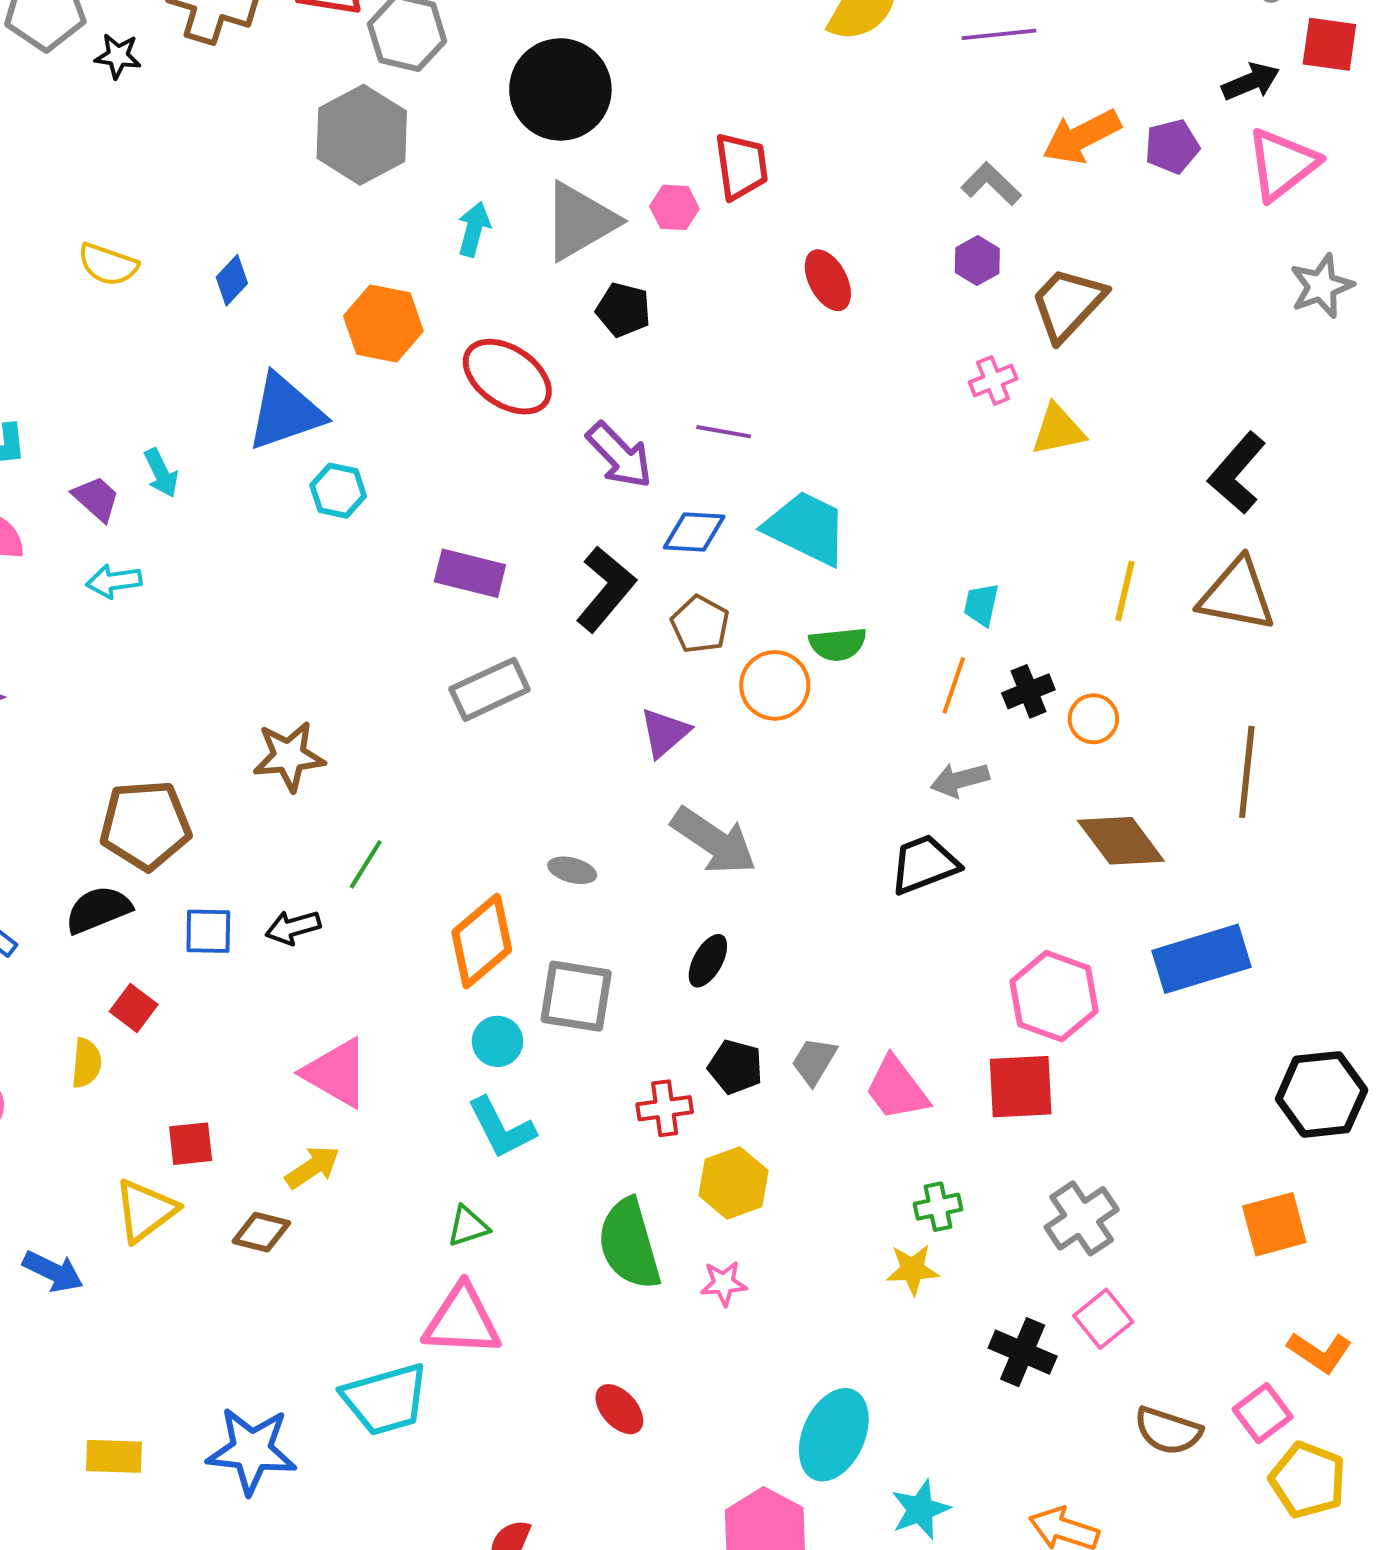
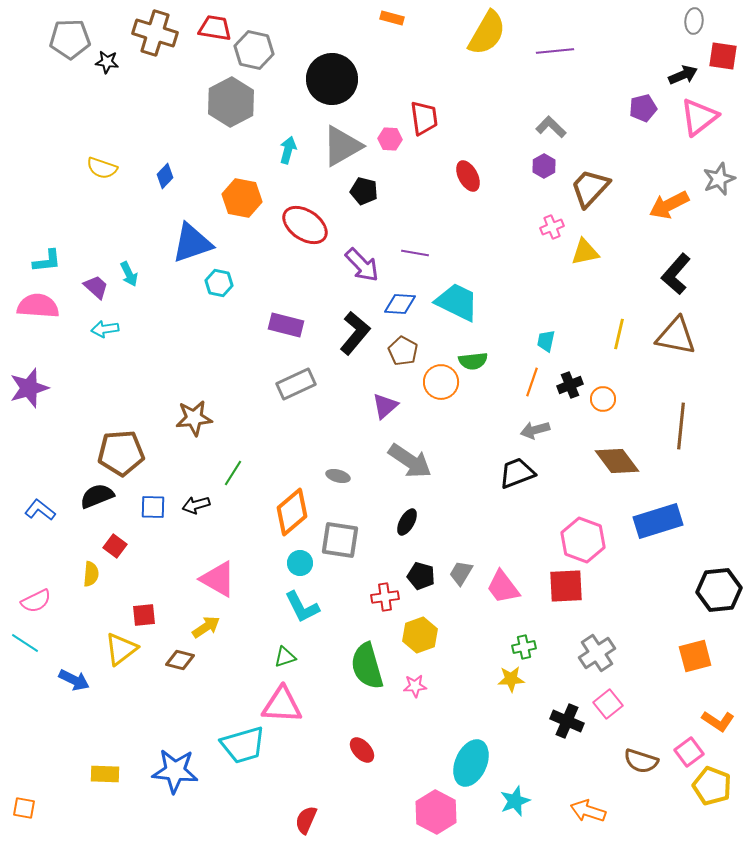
orange arrow: (1082, 137) -> (669, 205), moved

